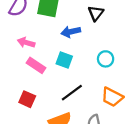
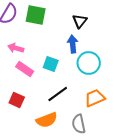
blue arrow: (71, 32) -> (73, 44), moved, turned 96
cyan circle: (106, 59) -> (89, 63), size x1.5
orange trapezoid: (112, 97) -> (95, 98), turned 130

